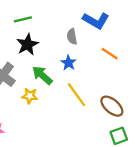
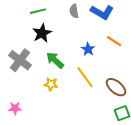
gray semicircle: (72, 37) -> (74, 11), moved
blue star: (69, 63) -> (88, 49), moved
yellow star: (30, 96) -> (51, 84), moved

